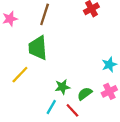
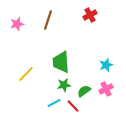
green trapezoid: (38, 48) -> (61, 62), moved
cyan line: (51, 107) -> (54, 103), turned 32

